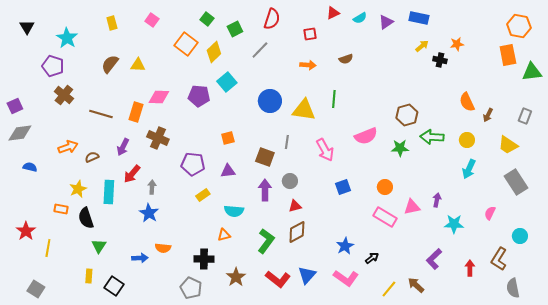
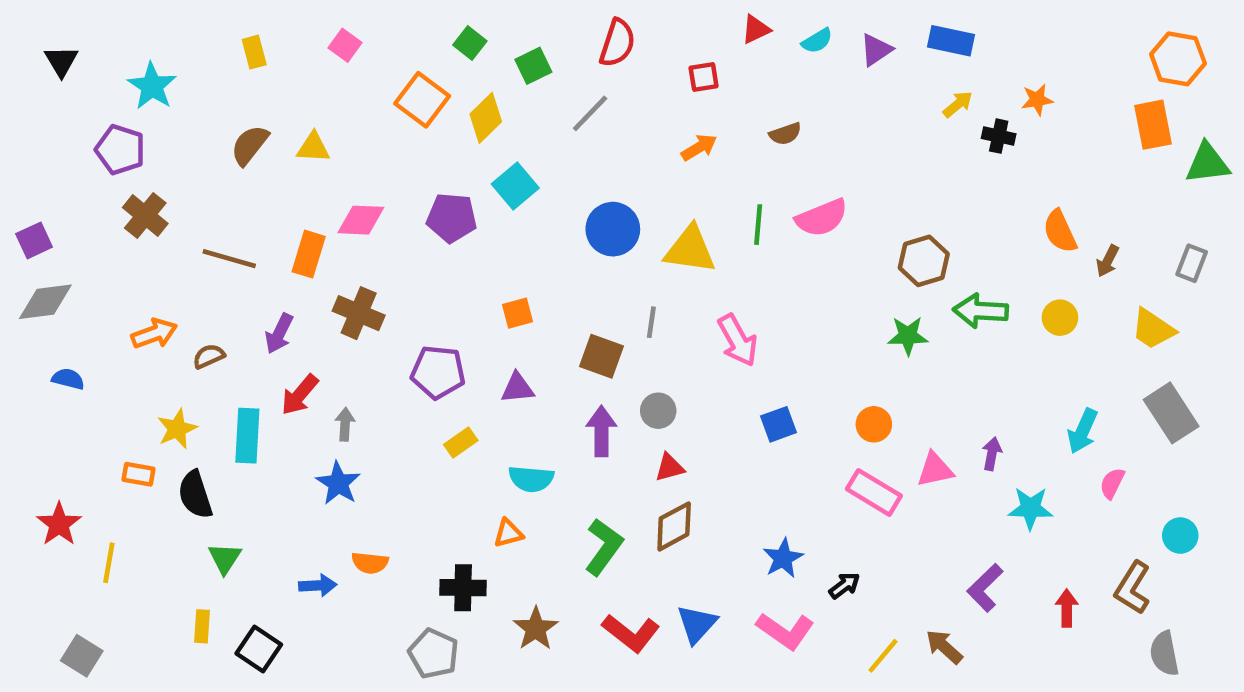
orange arrow: (308, 65) -> (699, 147), turned -35
pink semicircle: (366, 136) -> (822, 218), moved
cyan arrow: (469, 169) -> (1083, 431), moved

